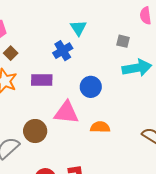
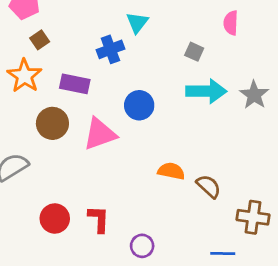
pink triangle: (66, 113) -> (100, 134), turned -36
orange semicircle: (100, 127) -> (171, 171), moved
brown circle: (35, 131) -> (52, 123), moved

